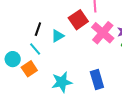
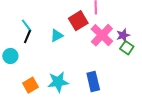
black line: (38, 29) -> (27, 37), moved
cyan line: (35, 49) -> (27, 25), moved
orange square: (29, 69) -> (31, 85), moved

